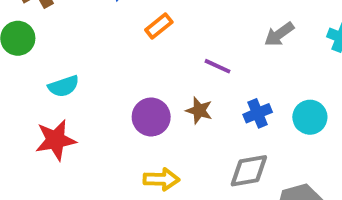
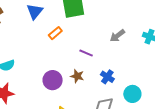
blue cross: (258, 113) -> (107, 77), turned -32
cyan circle: (310, 117) -> (132, 94), moved

